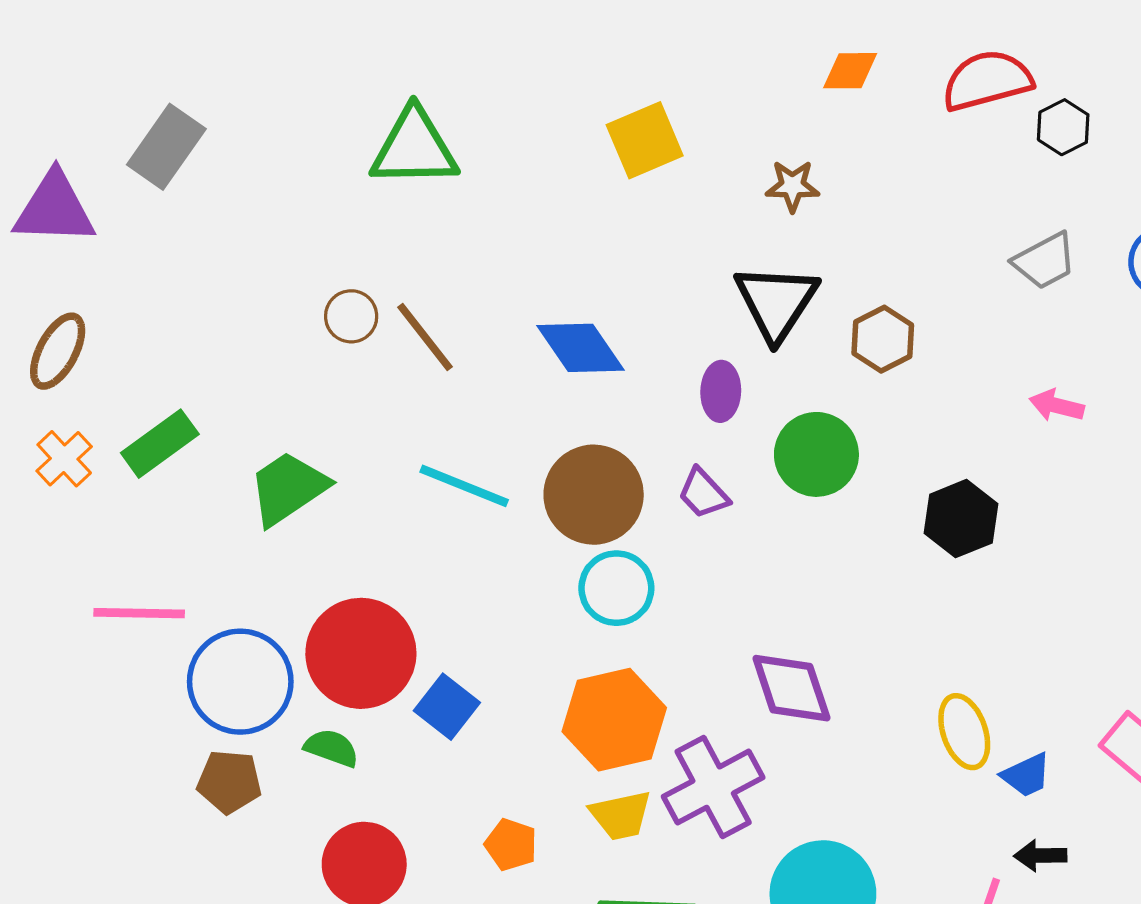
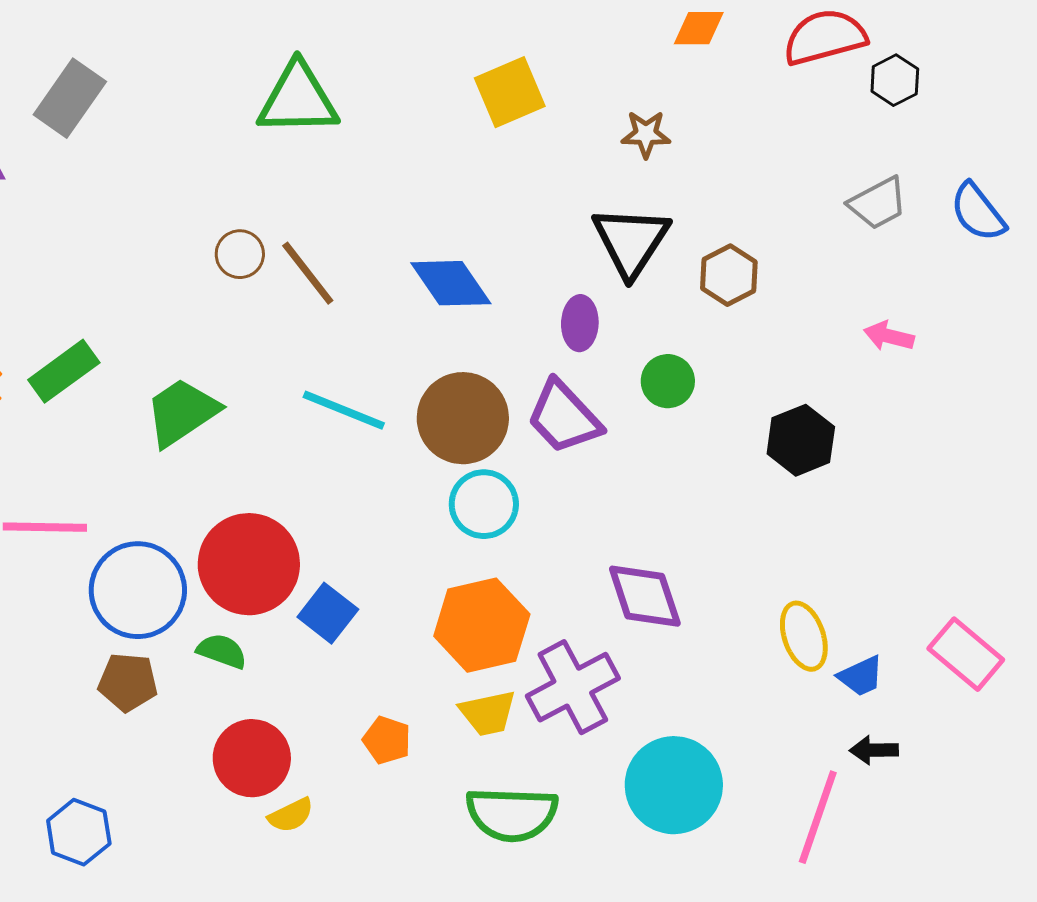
green circle: (816, 454) -> (668, 381), size x0.7
purple trapezoid: (703, 494) -> (564, 417), size x1.6

